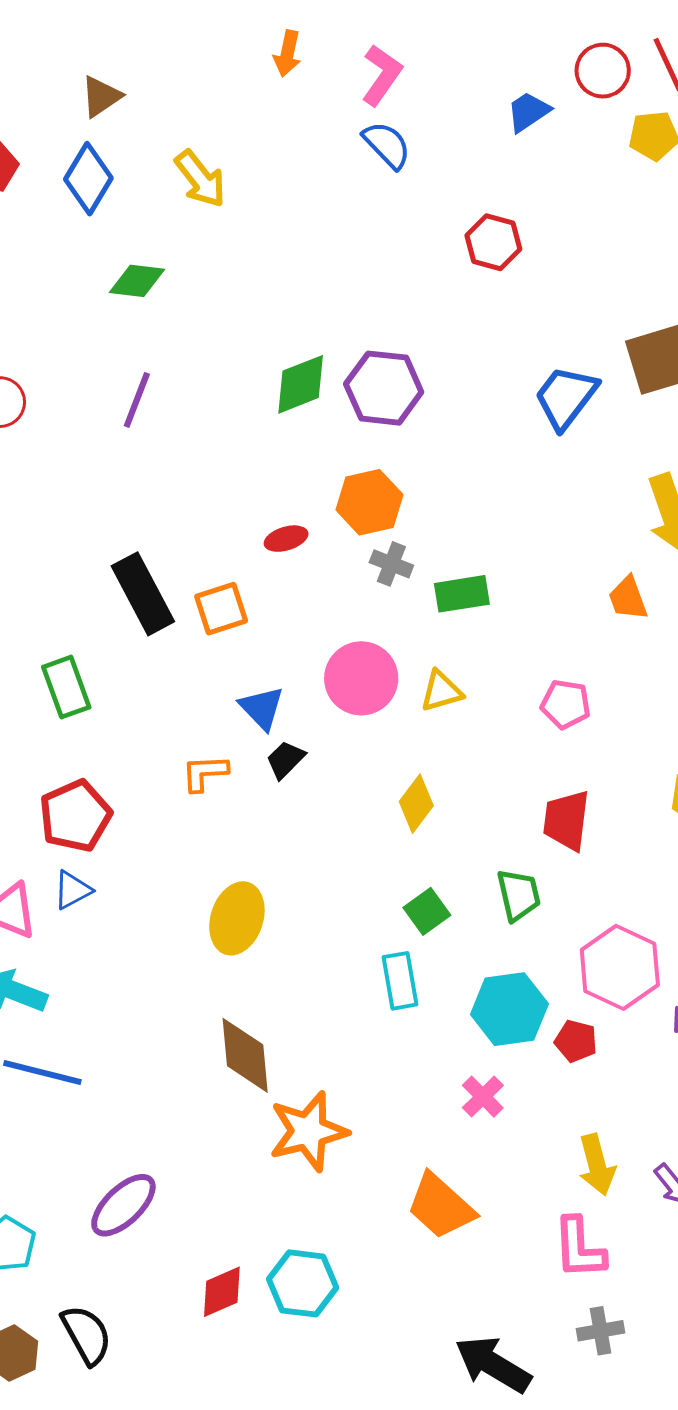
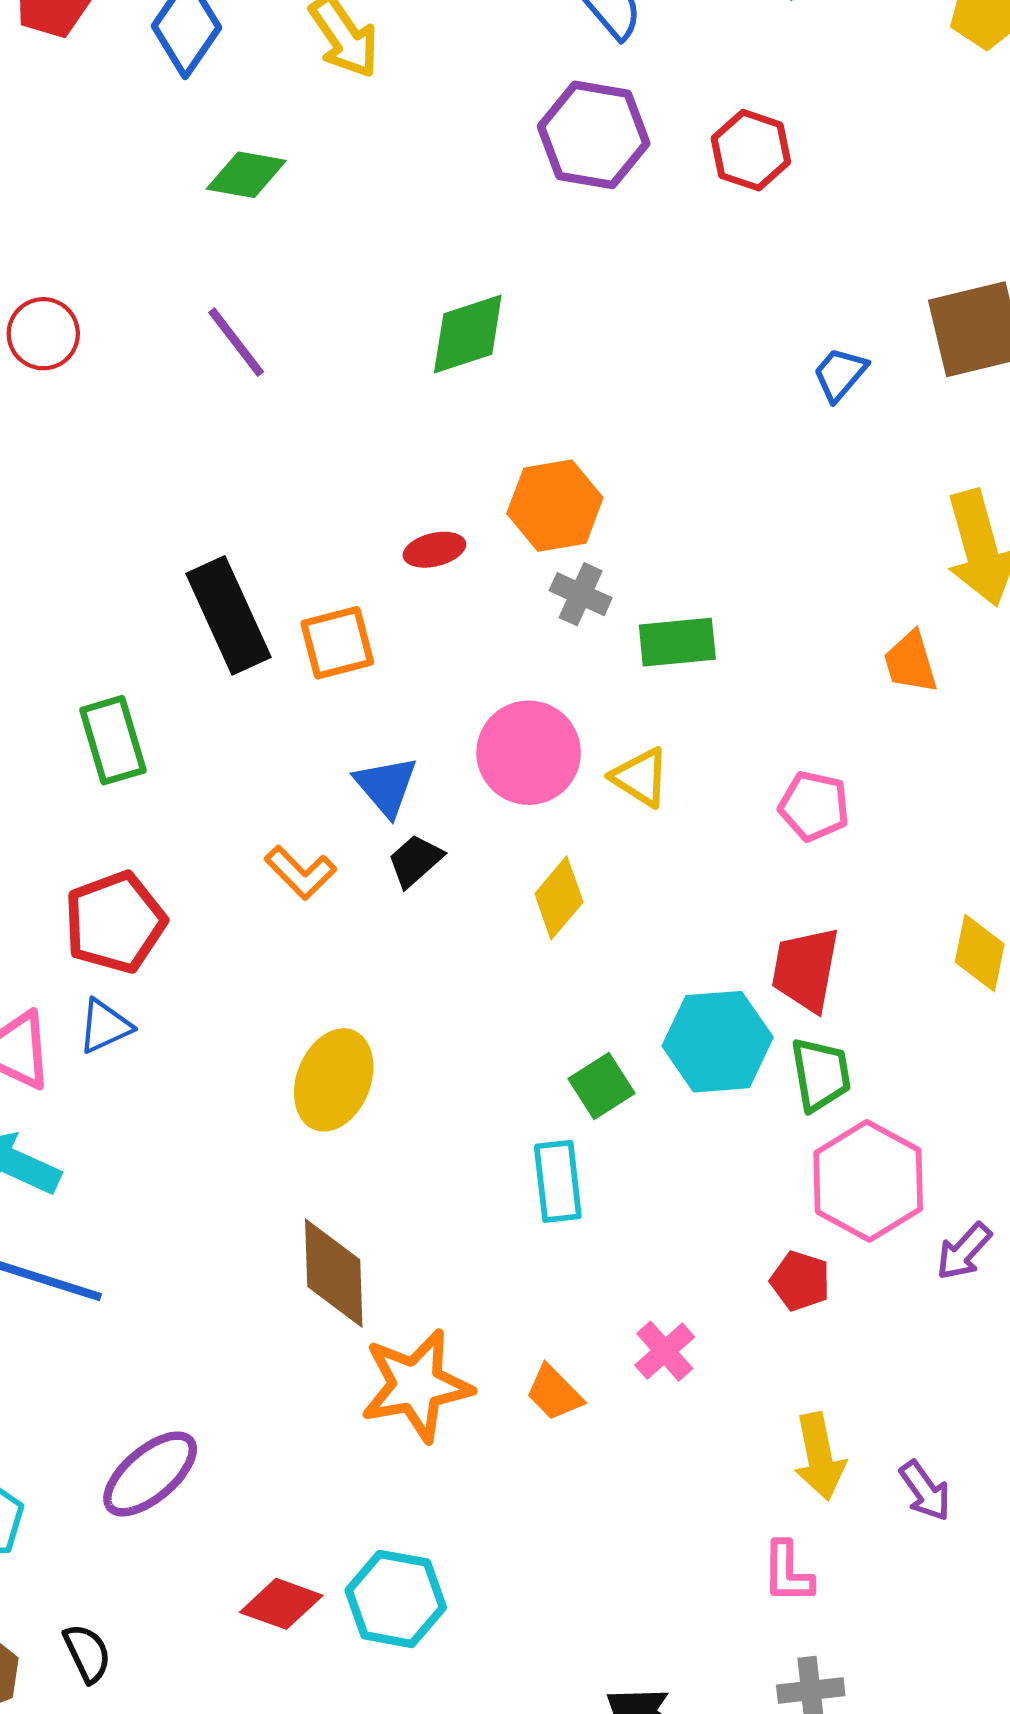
purple hexagon: (384, 388) -> (594, 135), moved
blue trapezoid: (566, 397) -> (840, 374), size x0.6
purple line: (137, 400) -> (236, 342), turned -62
yellow triangle: (441, 691) -> (640, 777), turned 45
orange L-shape: (205, 773) -> (300, 873), turned -135
yellow diamond: (416, 804) -> (559, 898), moved
green trapezoid: (519, 895) -> (821, 1074), moved
cyan hexagon: (509, 1009) -> (718, 1042), moved
orange trapezoid: (441, 1206) -> (554, 1393), moved, size x0.6
pink L-shape: (579, 1248) -> (788, 1572), size x0.7
red diamond: (222, 1292) -> (281, 1604), turned 40
black semicircle: (86, 1335) -> (87, 1653), size x0.7

